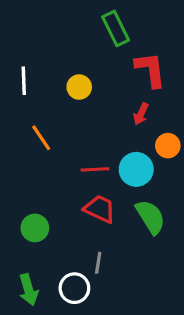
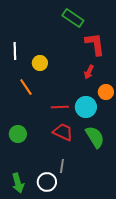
green rectangle: (116, 28) -> (73, 18), turned -30
yellow circle: (79, 87) -> (40, 63), moved
green circle: (35, 228) -> (18, 134), moved

